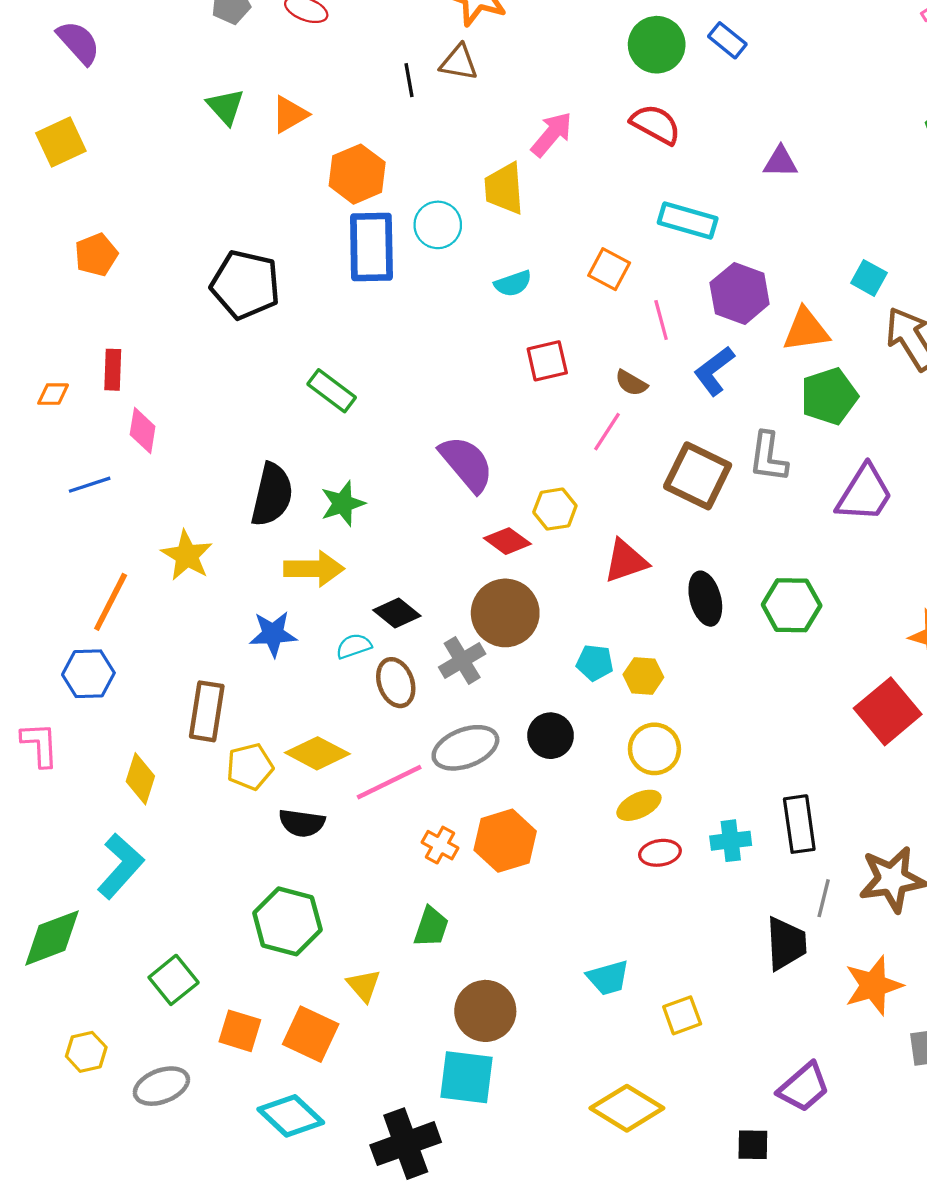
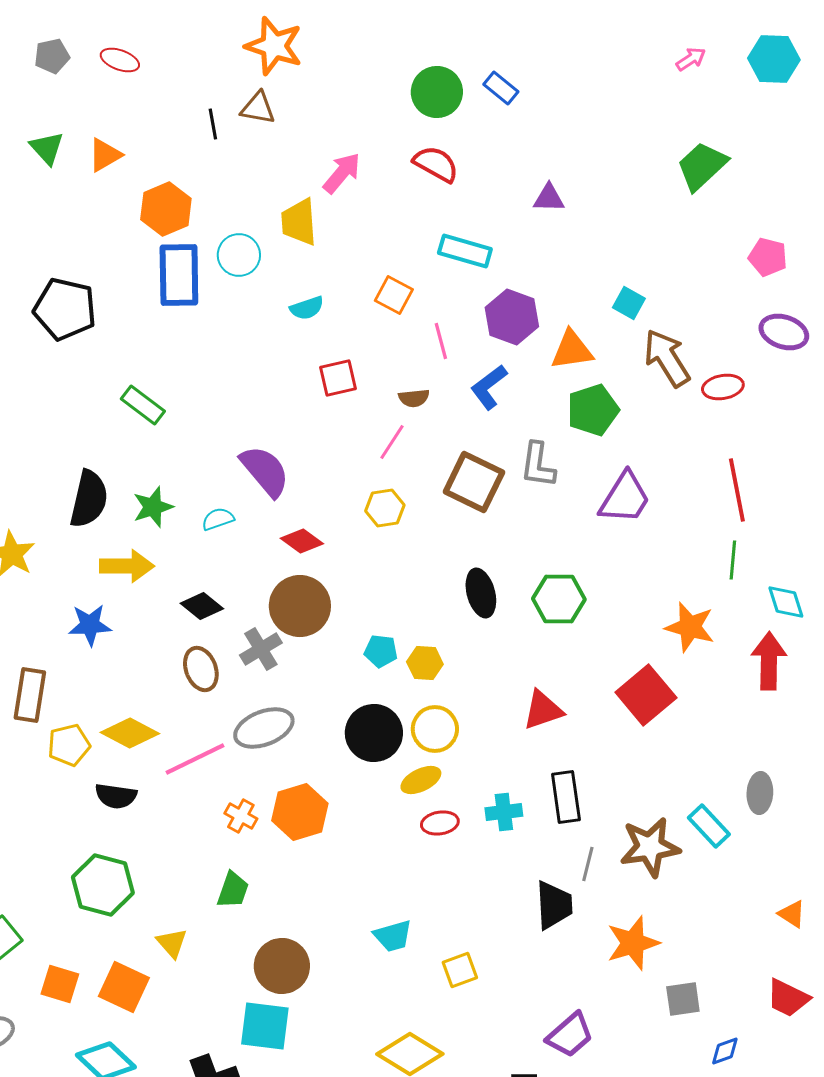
brown semicircle: (631, 383) -> (414, 398), turned -36
yellow hexagon: (555, 509) -> (385, 508), moved
red triangle: (626, 561) -> (543, 710), moved
cyan semicircle: (354, 646) -> (218, 519), moved
black circle: (551, 736) -> (374, 733), moved, size x1.4

